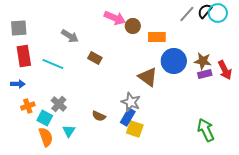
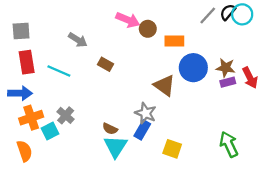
blue arrow: (18, 84) -> (20, 93), size x1.5
orange cross: (28, 106) -> (31, 118), size x1.5
cyan square: (45, 118) -> (50, 131), turned 35
yellow square: (135, 129) -> (172, 149), moved
cyan triangle: (69, 131) -> (116, 147), moved, size x1.6
orange semicircle: (46, 137) -> (24, 151), moved

